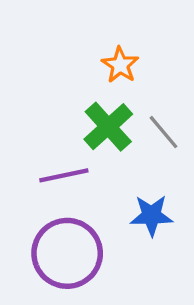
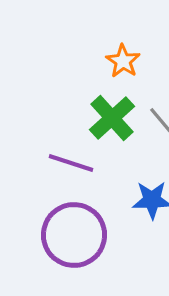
purple line: (64, 175) -> (71, 163), turned 30

